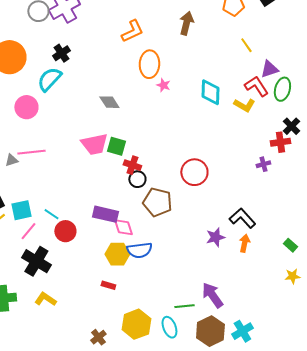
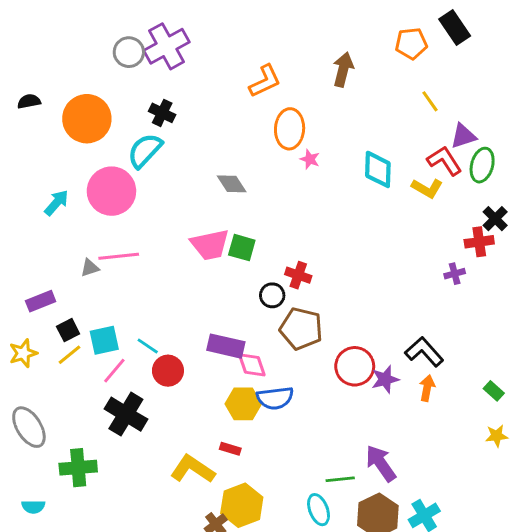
black cross: (61, 53) -> (162, 113), turned -30
pink circle: (26, 107) -> (111, 191), size x1.4
red cross: (132, 165) -> (298, 275), moved
red circle: (194, 172) -> (355, 366), moved
yellow L-shape: (45, 299) -> (193, 469), moved, size x1.4
yellow hexagon: (136, 324) -> (242, 505), moved

